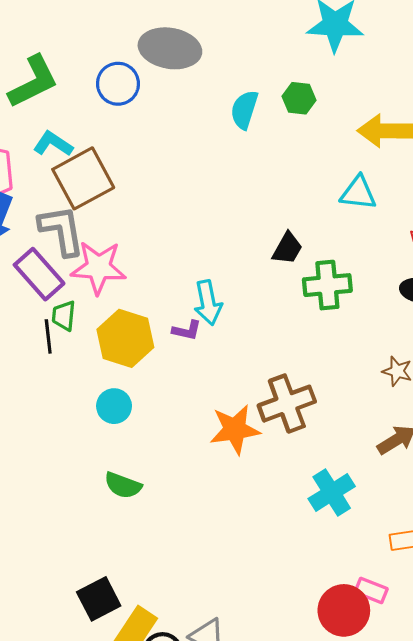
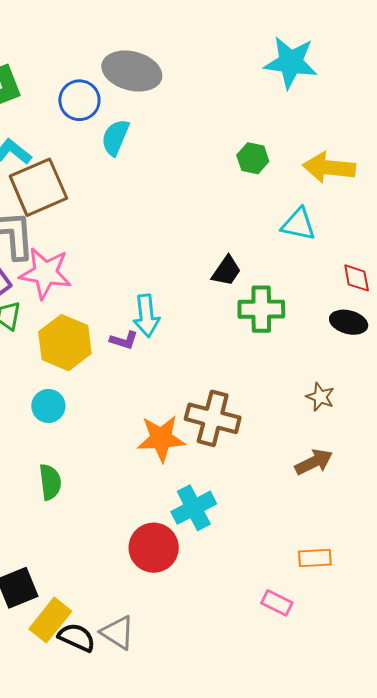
green hexagon: (299, 98) -> (253, 158), moved
cyan semicircle: (244, 110) -> (115, 137), moved
brown cross: (287, 404) -> (213, 418), turned 30
green semicircle: (123, 485) -> (50, 482), turned -123
cyan cross: (332, 493) -> (194, 508), moved
red circle: (344, 610) -> (154, 548), moved

